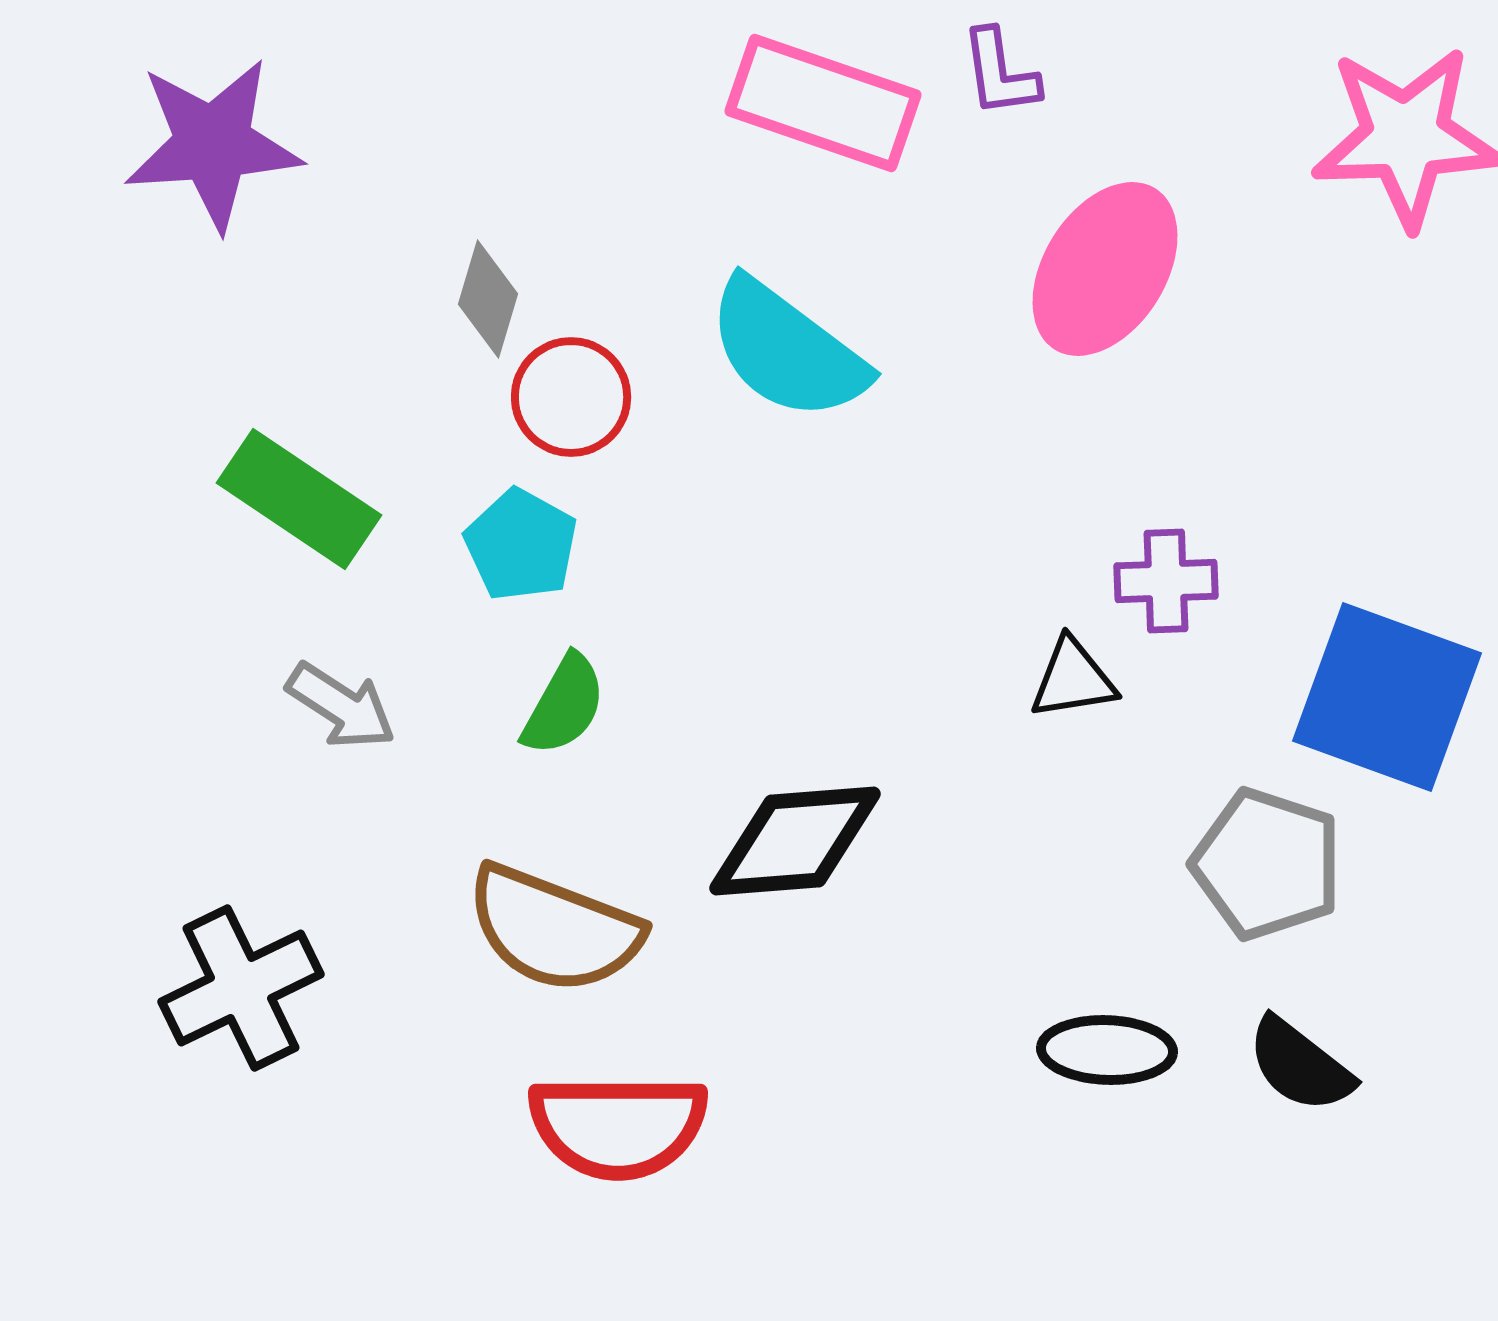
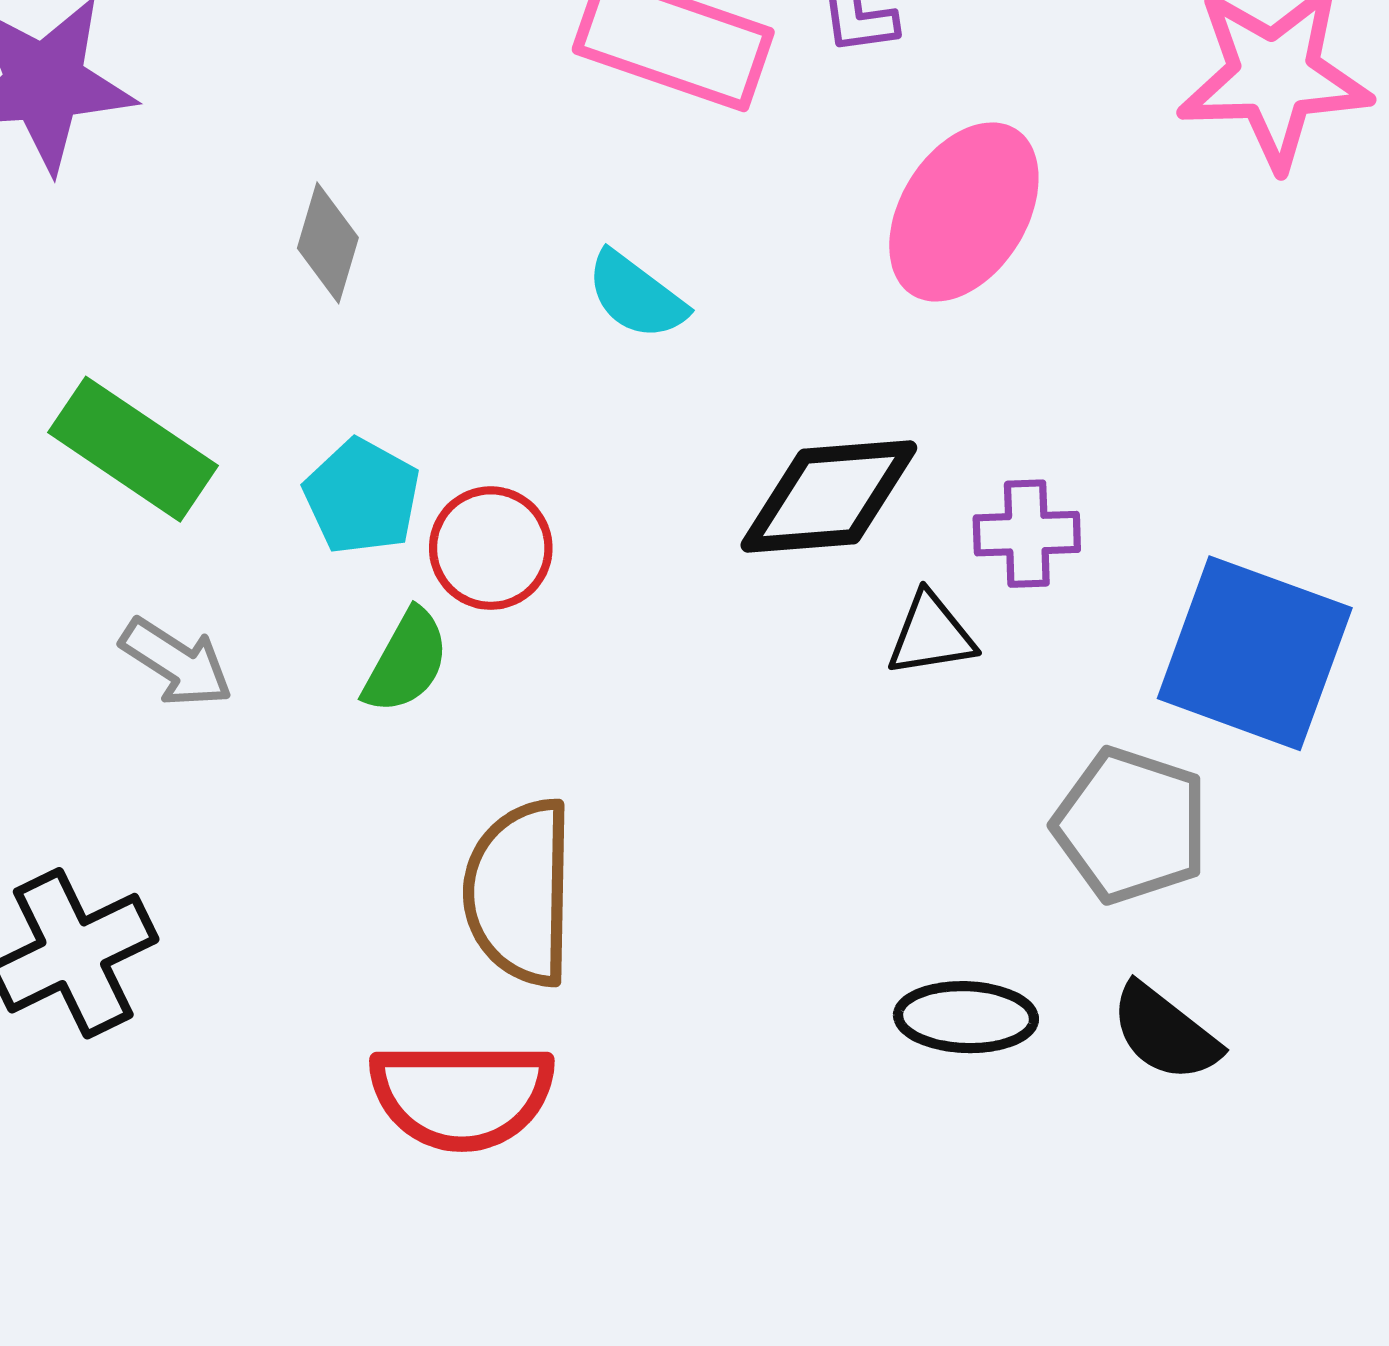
cyan semicircle: (787, 350) -> (636, 295), size x0.6
red circle: (571, 397) -> (491, 548), moved
black diamond: (795, 841) -> (829, 497), moved
brown semicircle: (554, 929) -> (520, 892), moved, turned 70

